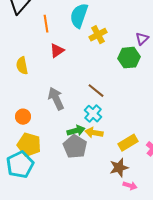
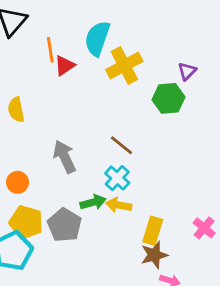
yellow cross: (98, 35) -> (124, 66), size x1.4
red triangle: (57, 51) -> (65, 66), moved
yellow rectangle: (128, 143) -> (153, 231), moved, turned -42
gray pentagon: (75, 147) -> (65, 225), moved

